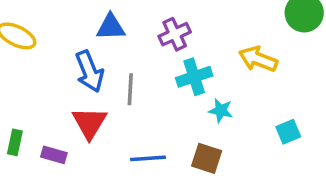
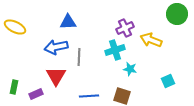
purple cross: (175, 34) -> (125, 28), moved
blue arrow: (89, 71) -> (56, 47), turned 100
purple rectangle: (54, 155) -> (36, 94), turned -40

